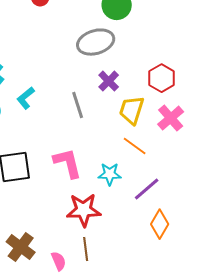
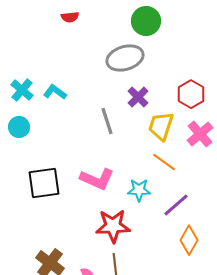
cyan L-shape: (26, 98) -> (55, 92), moved, turned 75
pink L-shape: (68, 163) -> (97, 179), turned 128

